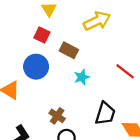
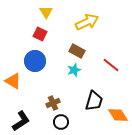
brown rectangle: (69, 50) -> (77, 51), moved
brown cross: (57, 116) -> (53, 103), turned 32

